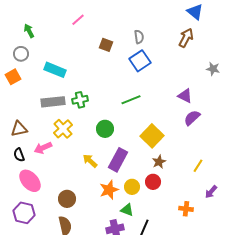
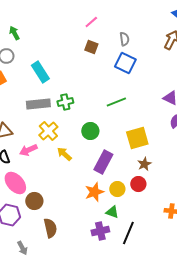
pink line: (78, 20) -> (91, 22), moved
blue square: (140, 61) -> (125, 63), turned -30
cyan rectangle: (55, 70) -> (40, 72), turned 35
yellow square: (152, 136) -> (137, 138), turned 30
yellow arrow: (90, 161) -> (64, 154), moved
brown circle: (67, 199) -> (34, 201), moved

